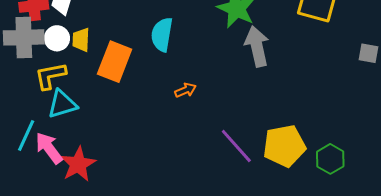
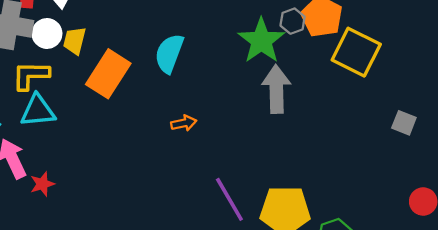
red star: (78, 164) -> (42, 184), size x0.6

